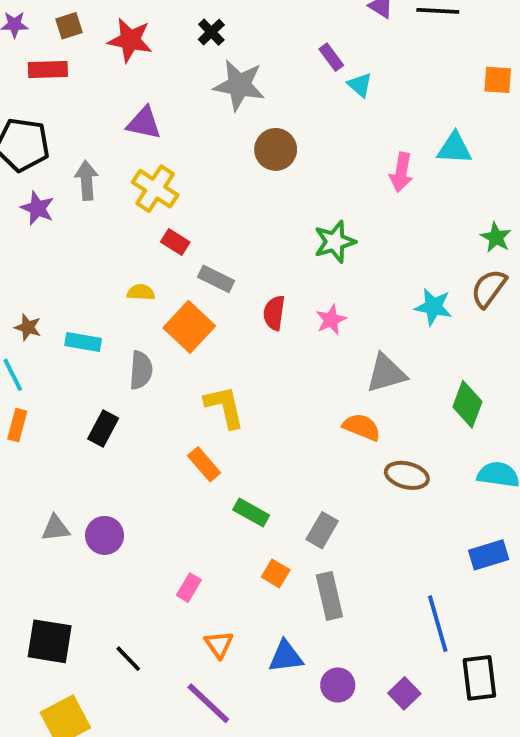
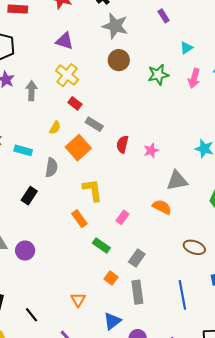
cyan triangle: (360, 85) -> (186, 48), moved, turned 40
brown circle: (276, 149) -> (119, 60), moved
gray arrow: (87, 180) -> (31, 91), moved
green star: (335, 242) -> (158, 75), moved
yellow semicircle: (141, 292) -> (55, 128), turned 112
brown ellipse: (407, 475) -> (194, 247), moved
pink rectangle: (189, 588) -> (122, 217), moved
blue line: (438, 624) -> (182, 295), moved
orange triangle: (219, 644) -> (78, 300), moved
blue triangle: (286, 657) -> (112, 321), turned -36

